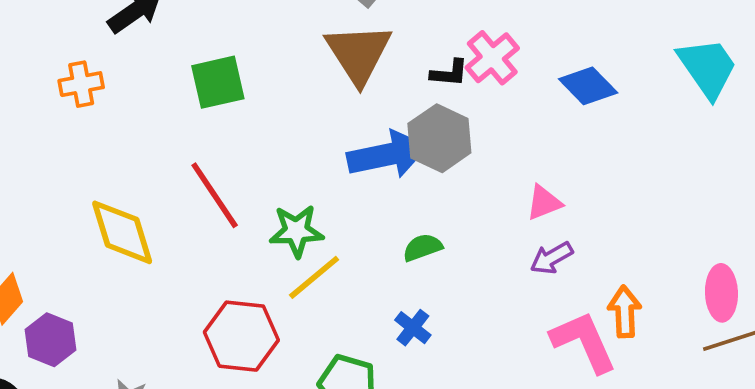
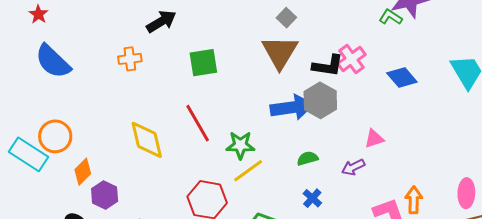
black L-shape: (449, 73) -> (328, 66), size x1.5
purple arrow: (552, 258) -> (353, 167), moved
blue cross: (413, 328) -> (312, 198), moved

